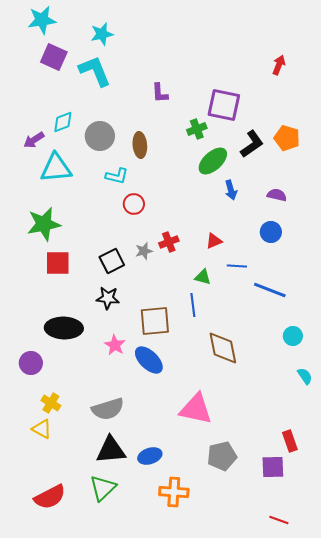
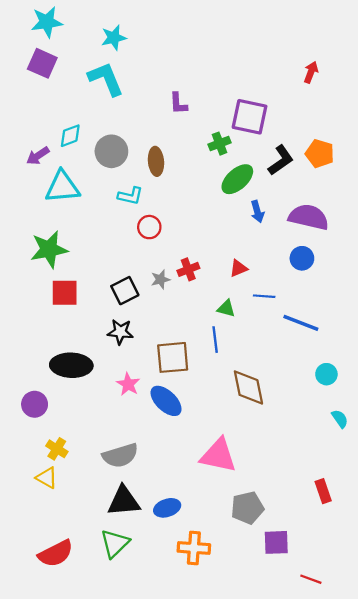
purple square: (54, 57) -> (42, 63), moved
purple semicircle: (277, 195) -> (309, 217), size x1.8
purple square: (273, 467) -> (276, 542), moved

